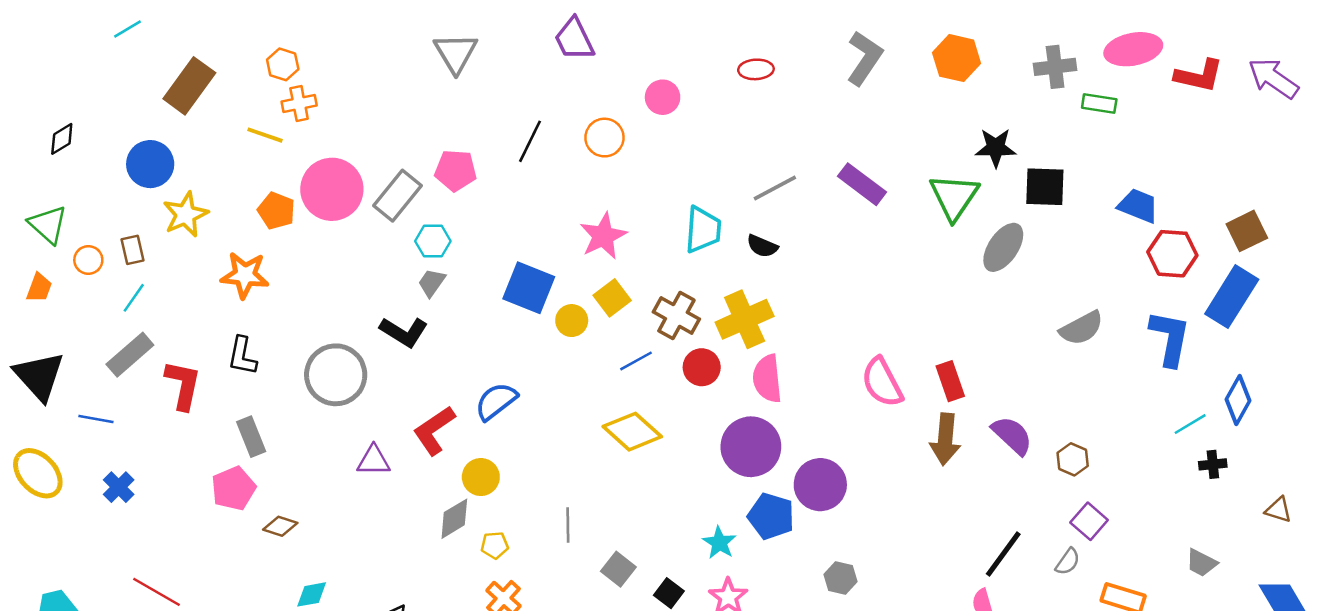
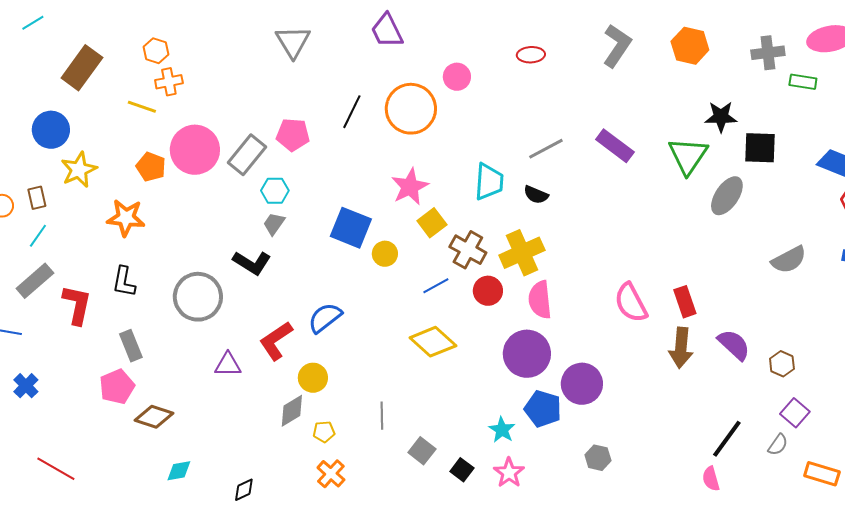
orange circle: (604, 138) -> (411, 109), size x1.6
yellow square: (612, 298) -> (432, 223), moved
brown diamond: (280, 526) -> (154, 417), size x1.4

